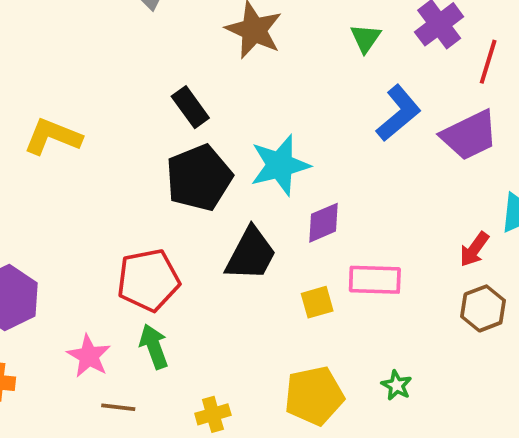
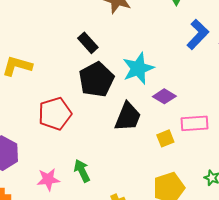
purple diamond: (323, 223) -> (164, 96), turned 60
red pentagon: (148, 280) -> (55, 114), moved
pink star: (89, 356) -> (48, 179), turned -30

